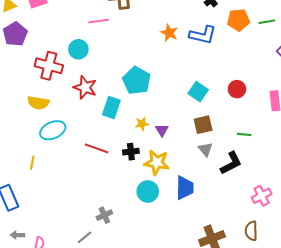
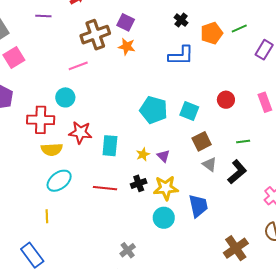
orange star: (169, 33) -> (127, 47), moved
cyan pentagon: (137, 81) -> (154, 110), moved
yellow semicircle: (38, 103) -> (52, 149), moved

